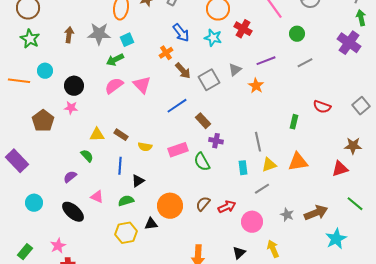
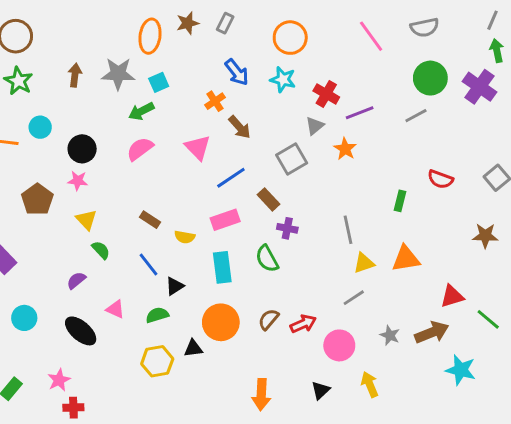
red cross: (243, 29) -> (326, 94), moved
green circle: (297, 34) -> (430, 78), moved, size x1.5
gray square: (209, 80) -> (292, 159), moved
pink triangle: (142, 85) -> (198, 147), moved
yellow triangle: (97, 135) -> (86, 220), moved, turned 49
pink rectangle: (178, 150) -> (225, 220), moved
blue line: (120, 166) -> (149, 264), turned -42
cyan rectangle: (243, 168) -> (222, 267), moved, size x1.5
red triangle: (340, 169) -> (452, 296), moved
cyan star: (336, 239) -> (461, 370), turned -30

